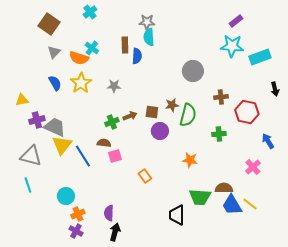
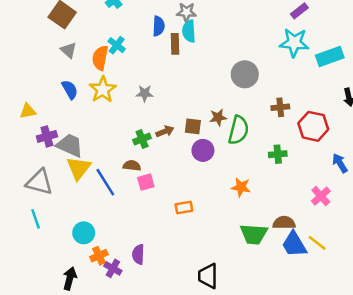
brown rectangle: (125, 45) -> (175, 44), moved
gray triangle: (54, 52) -> (68, 50), turned -32
blue semicircle: (137, 56) -> (159, 26), moved
orange semicircle: (79, 58) -> (100, 58), turned 84
orange rectangle: (145, 176) -> (184, 207), turned -64
black trapezoid: (177, 215) -> (208, 276), moved
purple cross: (76, 231) -> (113, 268), moved
black arrow: (115, 232) -> (70, 278), moved

